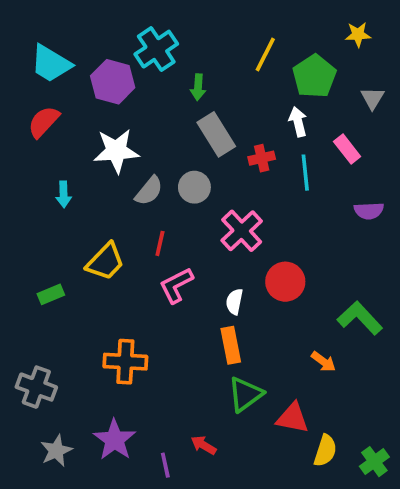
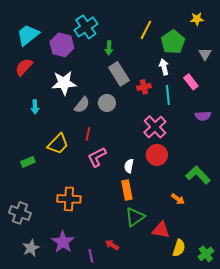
cyan trapezoid: (51, 64) -> (28, 35), turned 110
pink cross: (242, 231) -> (155, 127), moved

